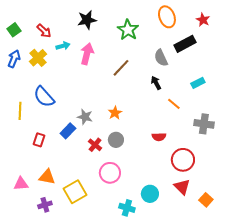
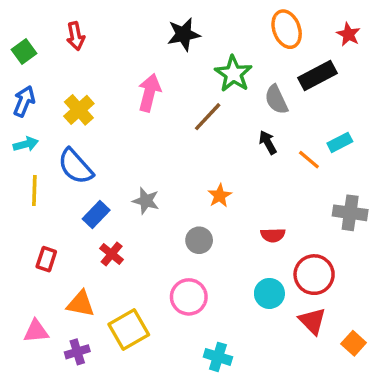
black star: (87, 20) -> (184, 34), moved
green star: (128, 30) -> (233, 74), moved
red arrow: (44, 31) -> (76, 36), moved, turned 35
cyan arrow: (63, 46) -> (26, 144), moved
yellow cross: (38, 58) -> (79, 110), moved
orange line: (174, 104) -> (309, 160), moved
orange star: (115, 113) -> (220, 196), moved
blue rectangle: (68, 131) -> (96, 215), moved
red rectangle: (39, 140) -> (46, 259), moved
red cross: (95, 145) -> (112, 254), moved
pink triangle: (21, 184) -> (36, 331), moved
cyan circle: (150, 194) -> (269, 293), moved

